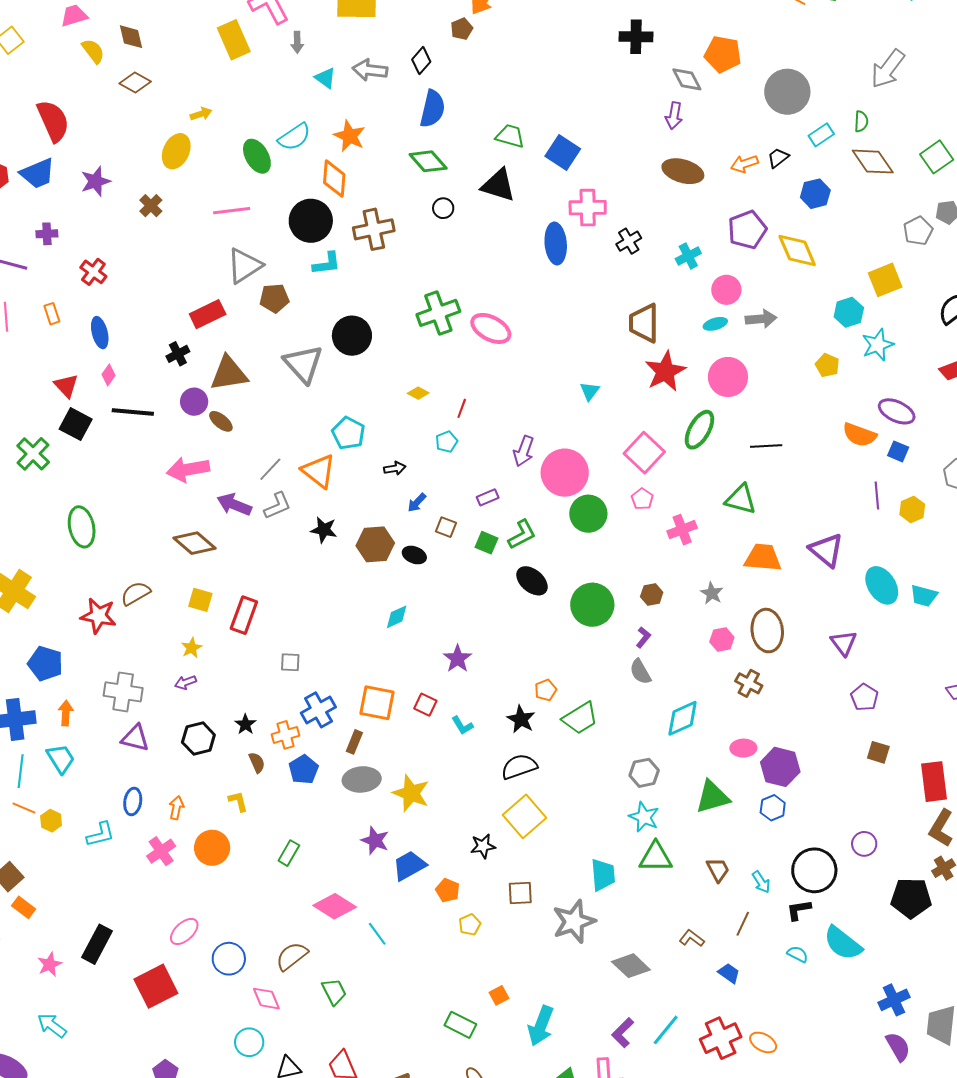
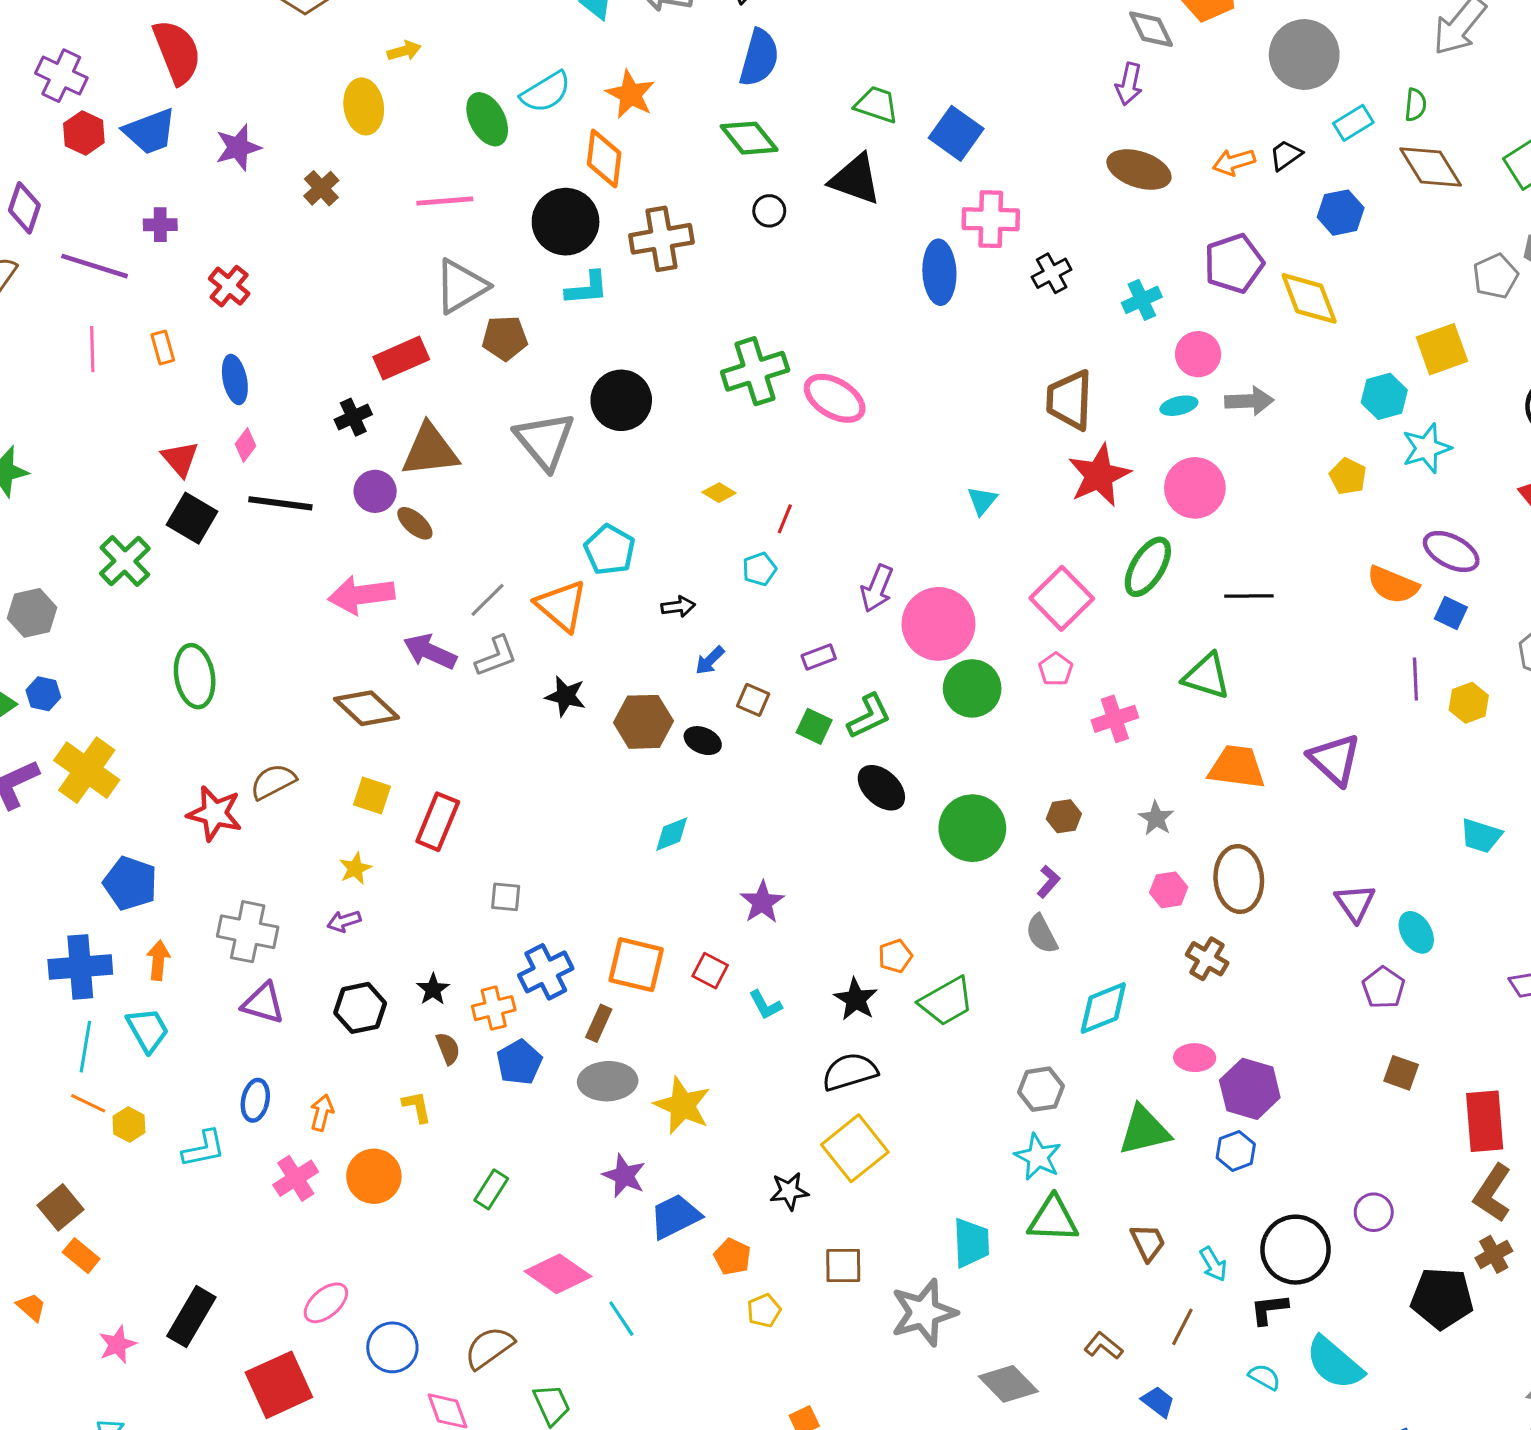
yellow ellipse: (176, 151) -> (364, 106), turned -36
cyan ellipse: (882, 585) -> (1416, 932), moved, size x0.7

